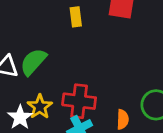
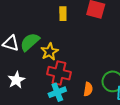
yellow star: (40, 107) -> (49, 52), moved

